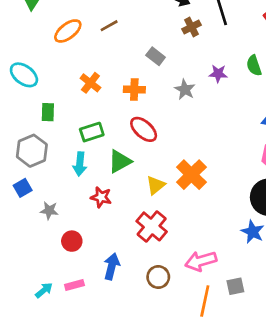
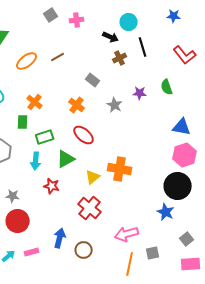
orange cross: (90, 83) -> (35, 102), moved
orange cross: (134, 89) -> (77, 105), turned 35
green rectangle: (48, 112) -> (23, 122), moved
orange cross: (191, 175) -> (120, 169), turned -35
red circle: (72, 241) -> (18, 221), moved, size x1.5
brown circle: (158, 277) -> (84, 250), moved

